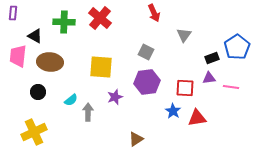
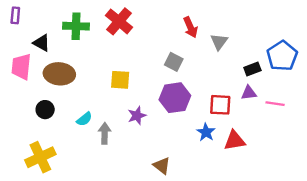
red arrow: (154, 13) -> (190, 27), moved
yellow square: (101, 67) -> (120, 80), size x0.7
brown triangle: (136, 139) -> (162, 166), turned -49

